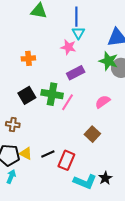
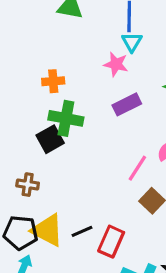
green cross: (52, 94) -> (66, 118), moved
pink line: (67, 102) -> (137, 168), moved
yellow triangle: (26, 153) -> (48, 230), size x1.6

